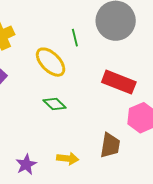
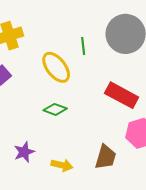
green diamond: (55, 104) -> (55, 109), turned -30
purple star: (26, 164) -> (24, 152), moved

